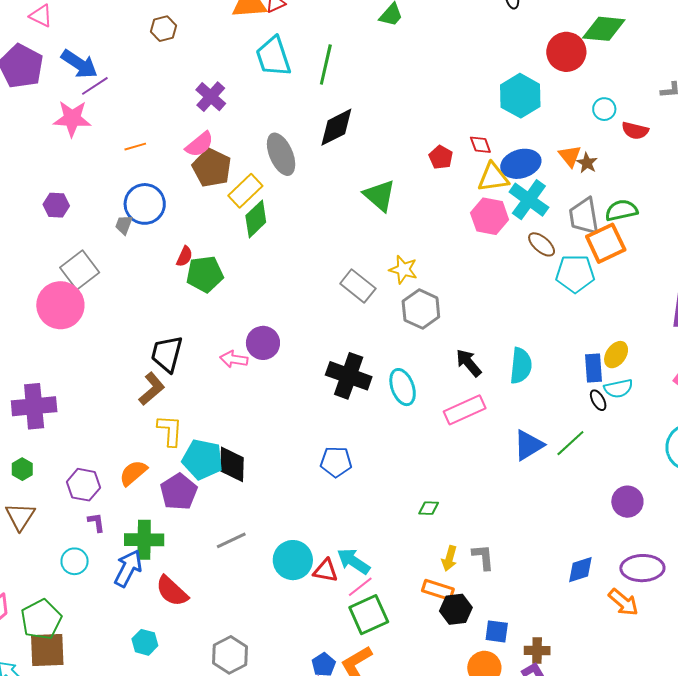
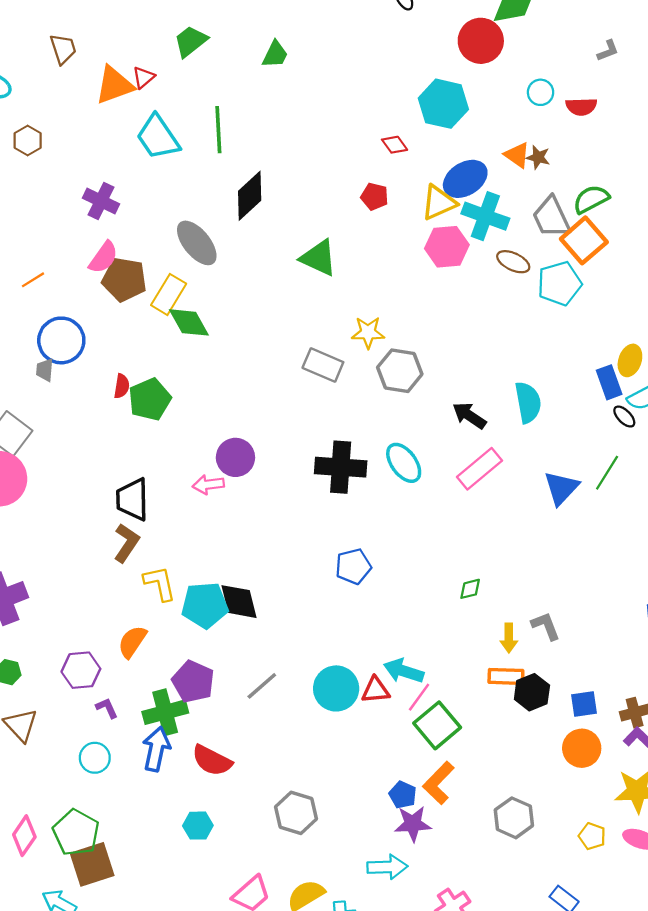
red diamond: (480, 145) -> (395, 145), moved
green diamond: (256, 219) -> (189, 322), turned -60
purple pentagon: (179, 492) -> (193, 682), moved

